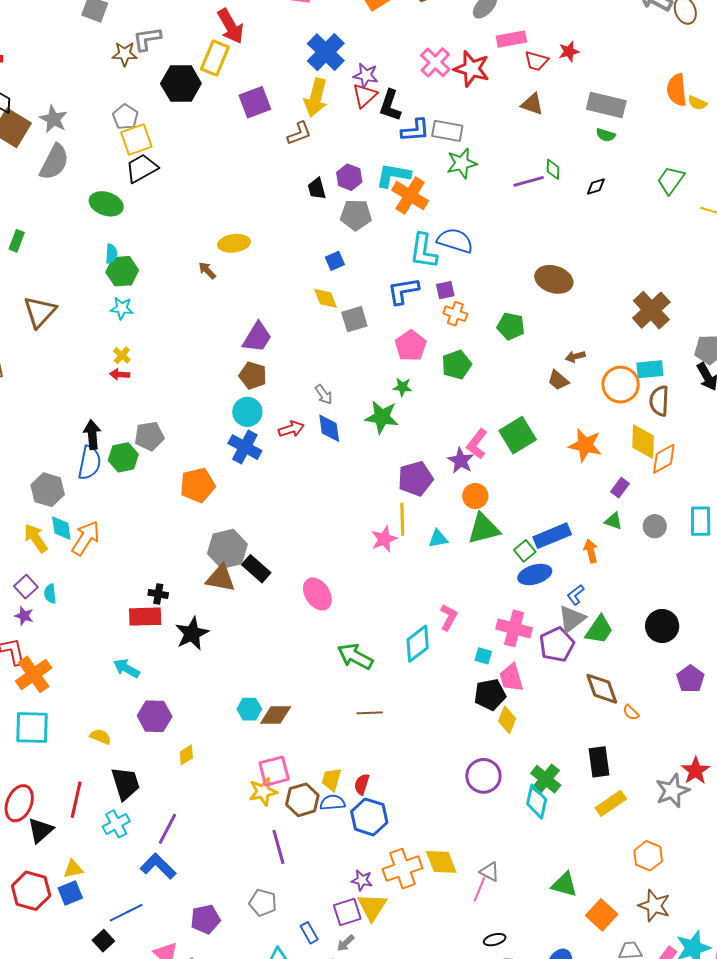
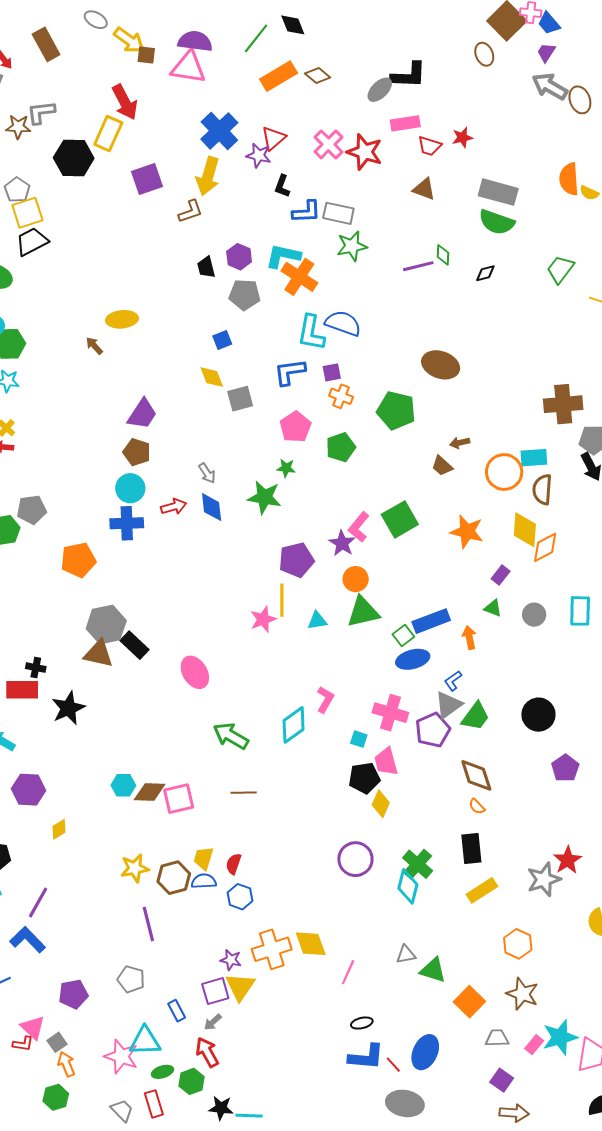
red triangle: (365, 95) -> (273, 138), moved
black L-shape: (390, 105) -> (282, 186), size x0.7
green semicircle: (606, 135) -> (497, 222), size x1.8
brown cross: (651, 310) -> (563, 404), moved, turned 36
green pentagon: (511, 326) -> (396, 411), size x1.4
blue cross: (245, 447) -> (127, 523), turned -32
orange semicircle: (631, 712) -> (477, 806), moved
pink square: (274, 771) -> (179, 799), moved
blue hexagon: (369, 817) -> (240, 897), size x0.7
gray triangle: (490, 872) -> (406, 954), moved, turned -40

